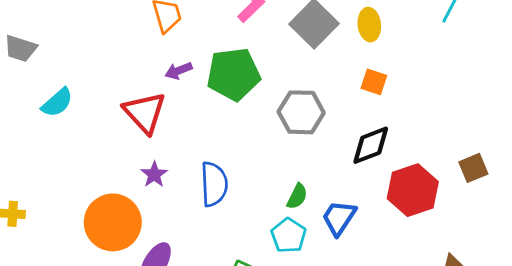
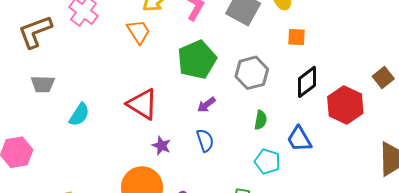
purple arrow: (179, 71) -> (206, 105), moved
blue semicircle: (214, 184) -> (205, 140), size x0.7
green semicircle: (297, 196) -> (261, 120), moved
blue trapezoid: (339, 218) -> (299, 139), turned -48

